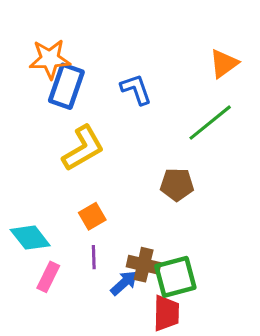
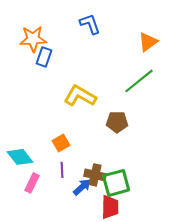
blue rectangle: (66, 86) -> (44, 57), size x0.7
blue L-shape: (136, 89) -> (90, 24), moved
yellow L-shape: (83, 148) -> (80, 96), moved, turned -120

